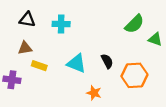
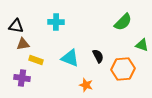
black triangle: (27, 20) -> (16, 26), moved
green triangle: (155, 39) -> (142, 45), moved
purple cross: (12, 80) -> (22, 78), moved

